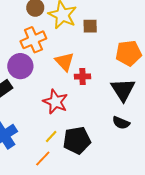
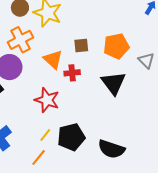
brown square: (90, 26) -> (81, 45), moved
black semicircle: (121, 123) -> (111, 149), moved, size x1.5

